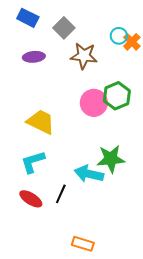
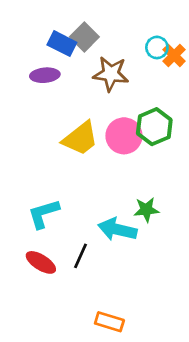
blue rectangle: (28, 18) -> (62, 44), moved
yellow trapezoid: (41, 122) -> (80, 138), moved, turned 116
green star: (111, 159) -> (146, 210), size x0.7

